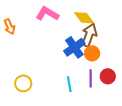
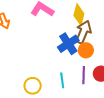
yellow diamond: (84, 18) -> (79, 15), turned 50
yellow circle: (23, 83) -> (33, 86), moved

